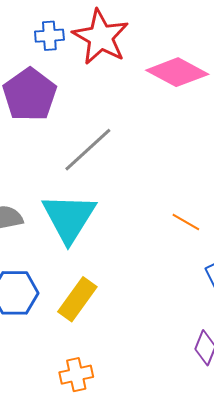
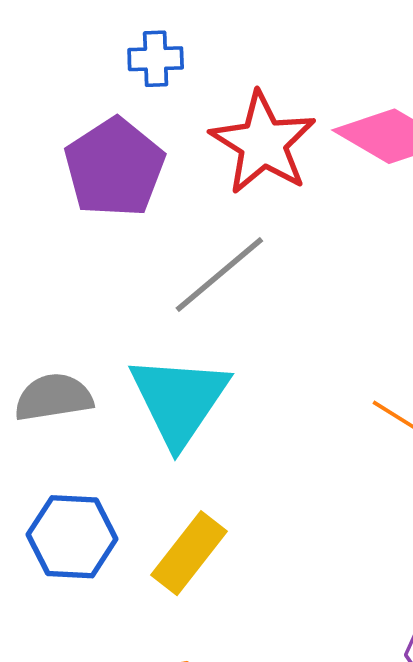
red star: (101, 37) -> (263, 143), moved

